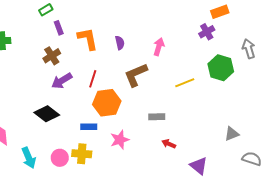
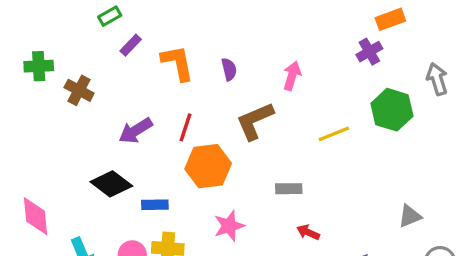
purple rectangle: (59, 28) -> (131, 45), turned 64
brown cross: (52, 56) -> (79, 90), moved, turned -30
blue rectangle: (89, 127) -> (155, 205), moved

